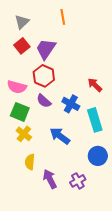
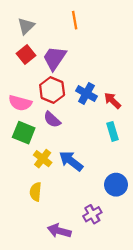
blue cross: (71, 104) -> (86, 94), moved
cyan rectangle: (95, 120) -> (112, 131), moved, size x0.7
yellow cross: (24, 134) -> (43, 159), moved
purple arrow: (50, 179) -> (59, 231), moved, turned -48

